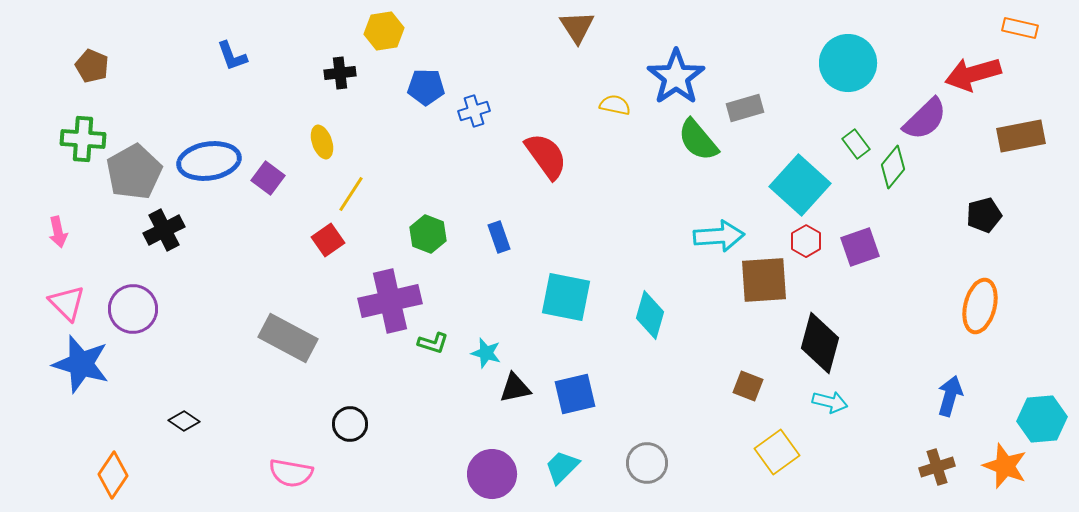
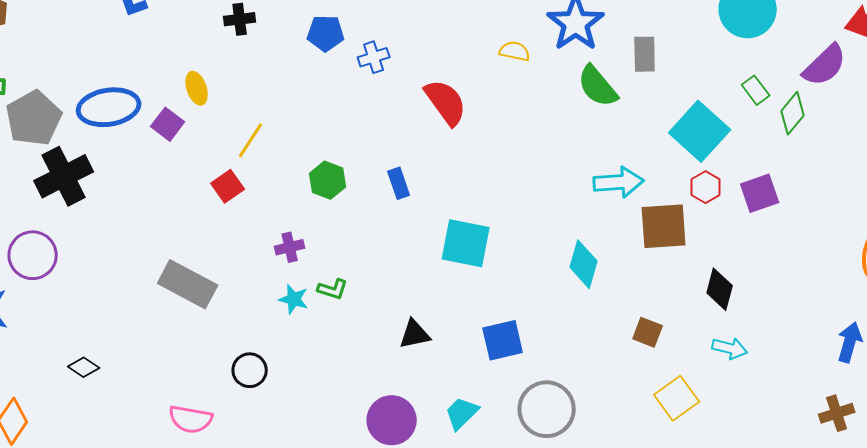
gray rectangle: (745, 108) -> (645, 54), turned -75
yellow ellipse: (322, 142) -> (197, 88), moved
black cross: (164, 230) -> (64, 176), size x1.4
purple cross: (390, 301) -> (290, 247), size x0.5
cyan diamond: (650, 315) -> (584, 264), moved
black diamond: (820, 343) -> (720, 289), size x0.7
cyan star: (486, 353) -> (294, 299), moved
blue square: (575, 394) -> (503, 340), moved
gray circle: (647, 463) -> (547, 409), size x1.4

